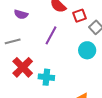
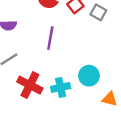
cyan circle: (87, 50) -> (89, 76), moved

